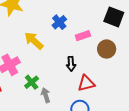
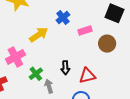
yellow arrow: (34, 41) -> (39, 35), turned 102
black arrow: (71, 64) -> (65, 68), moved

